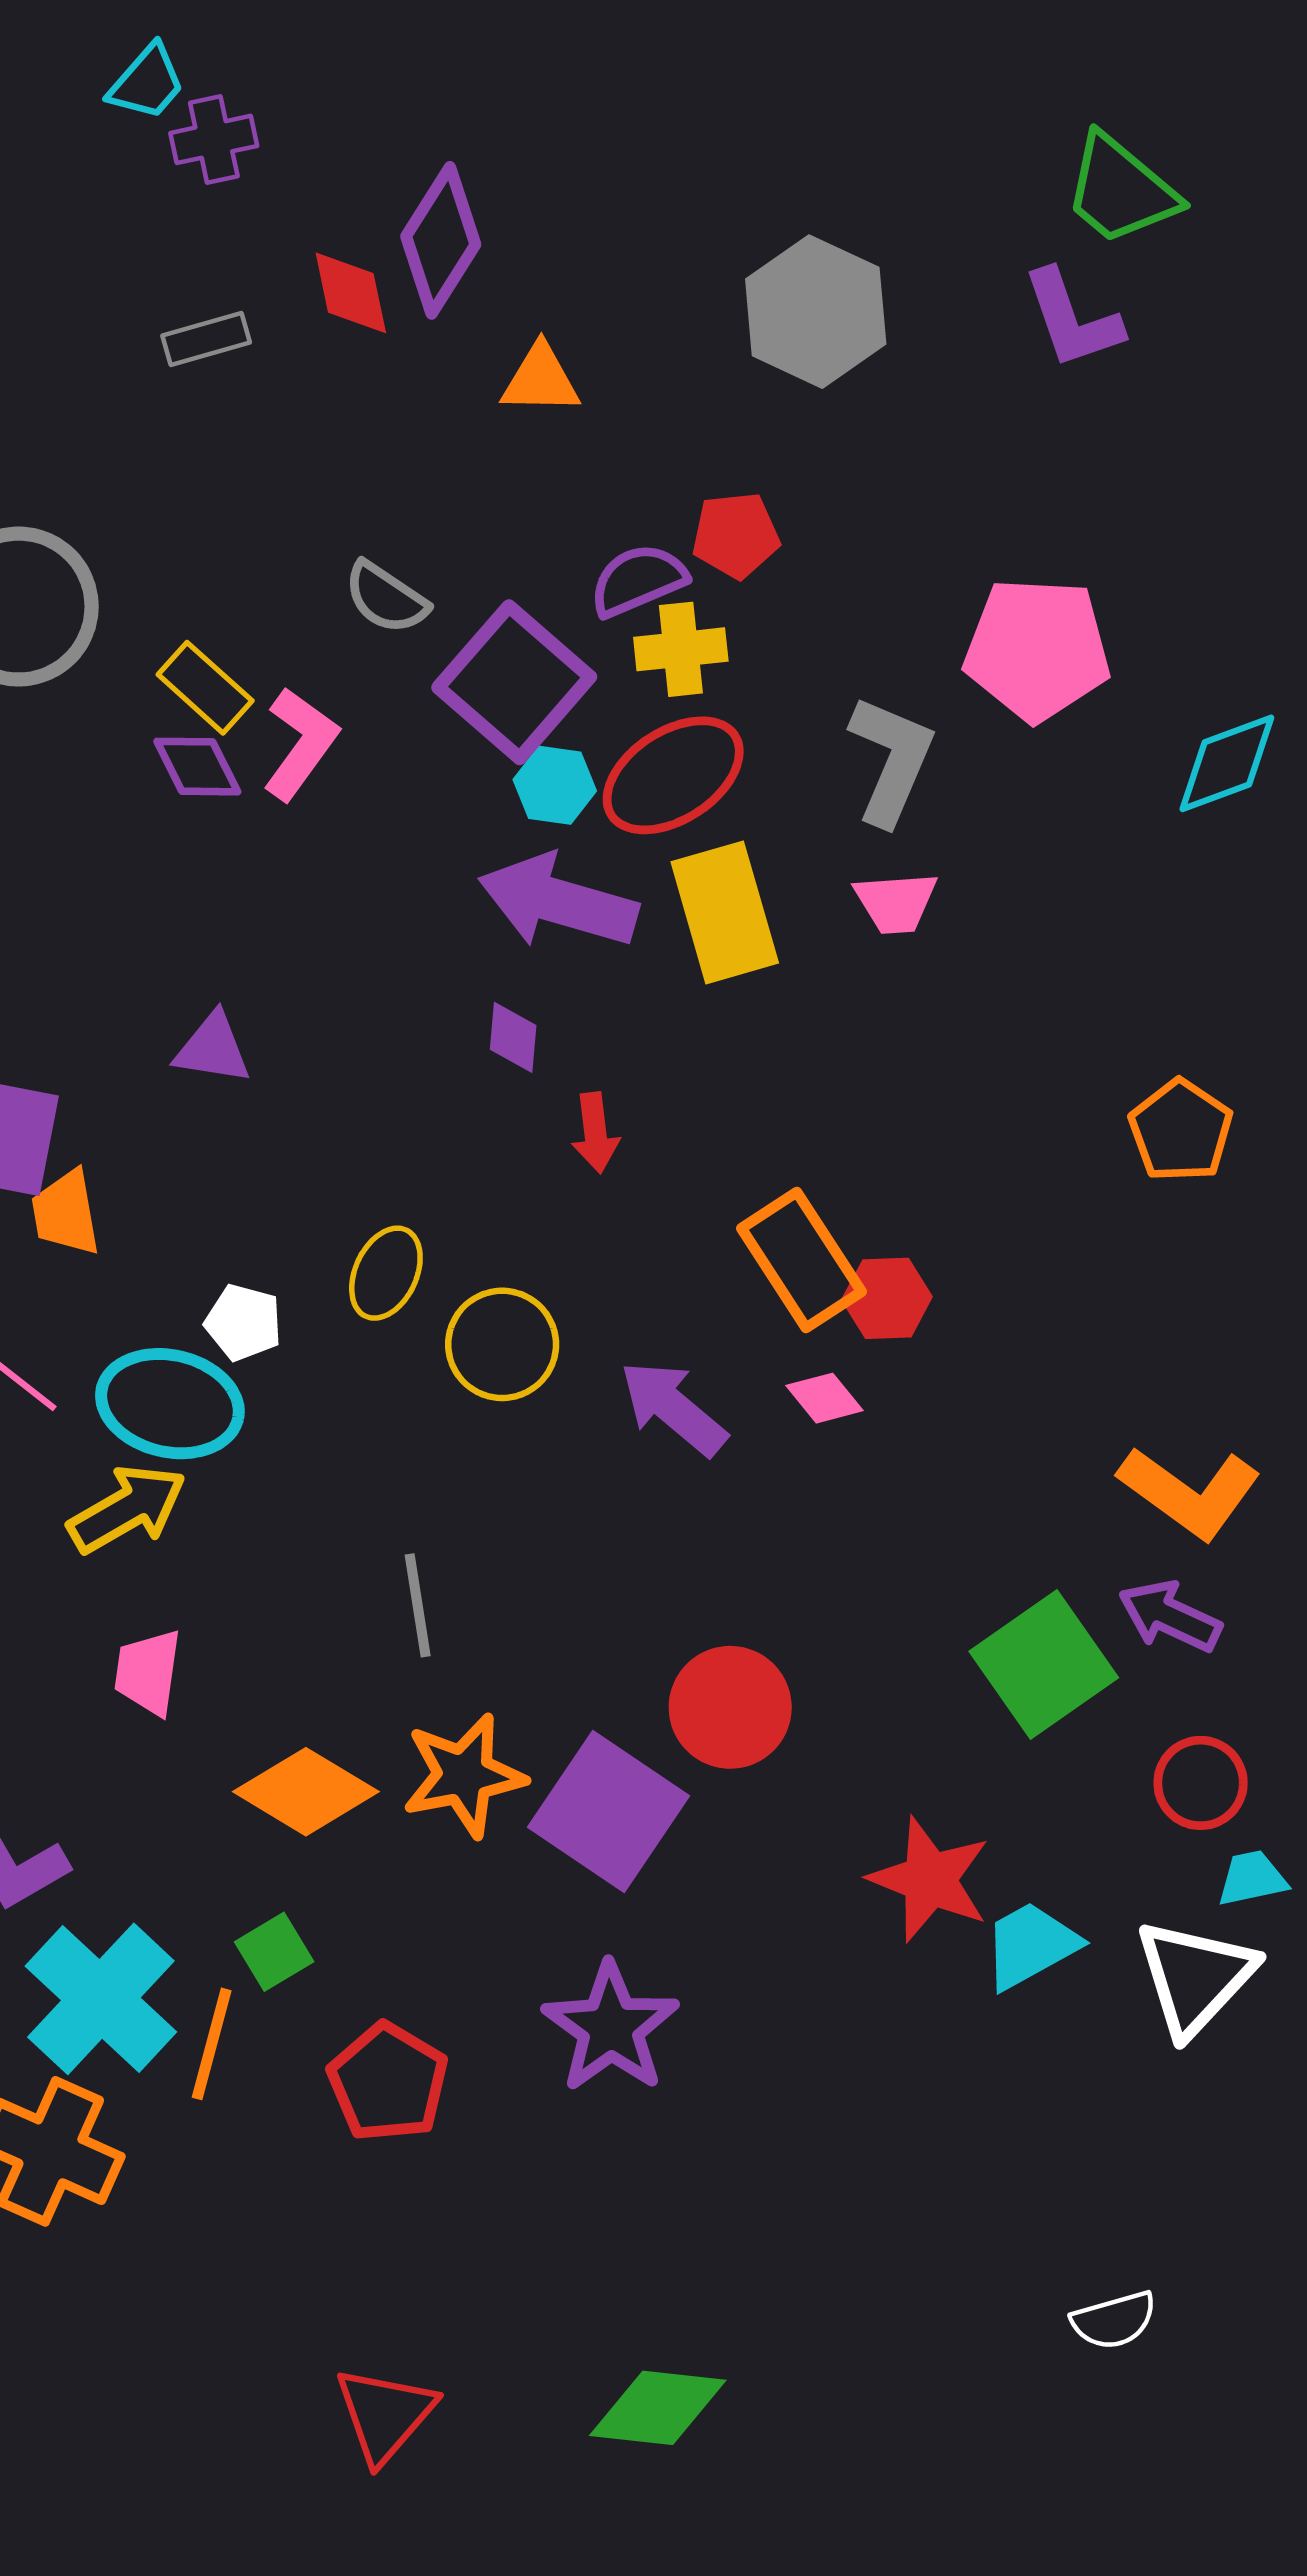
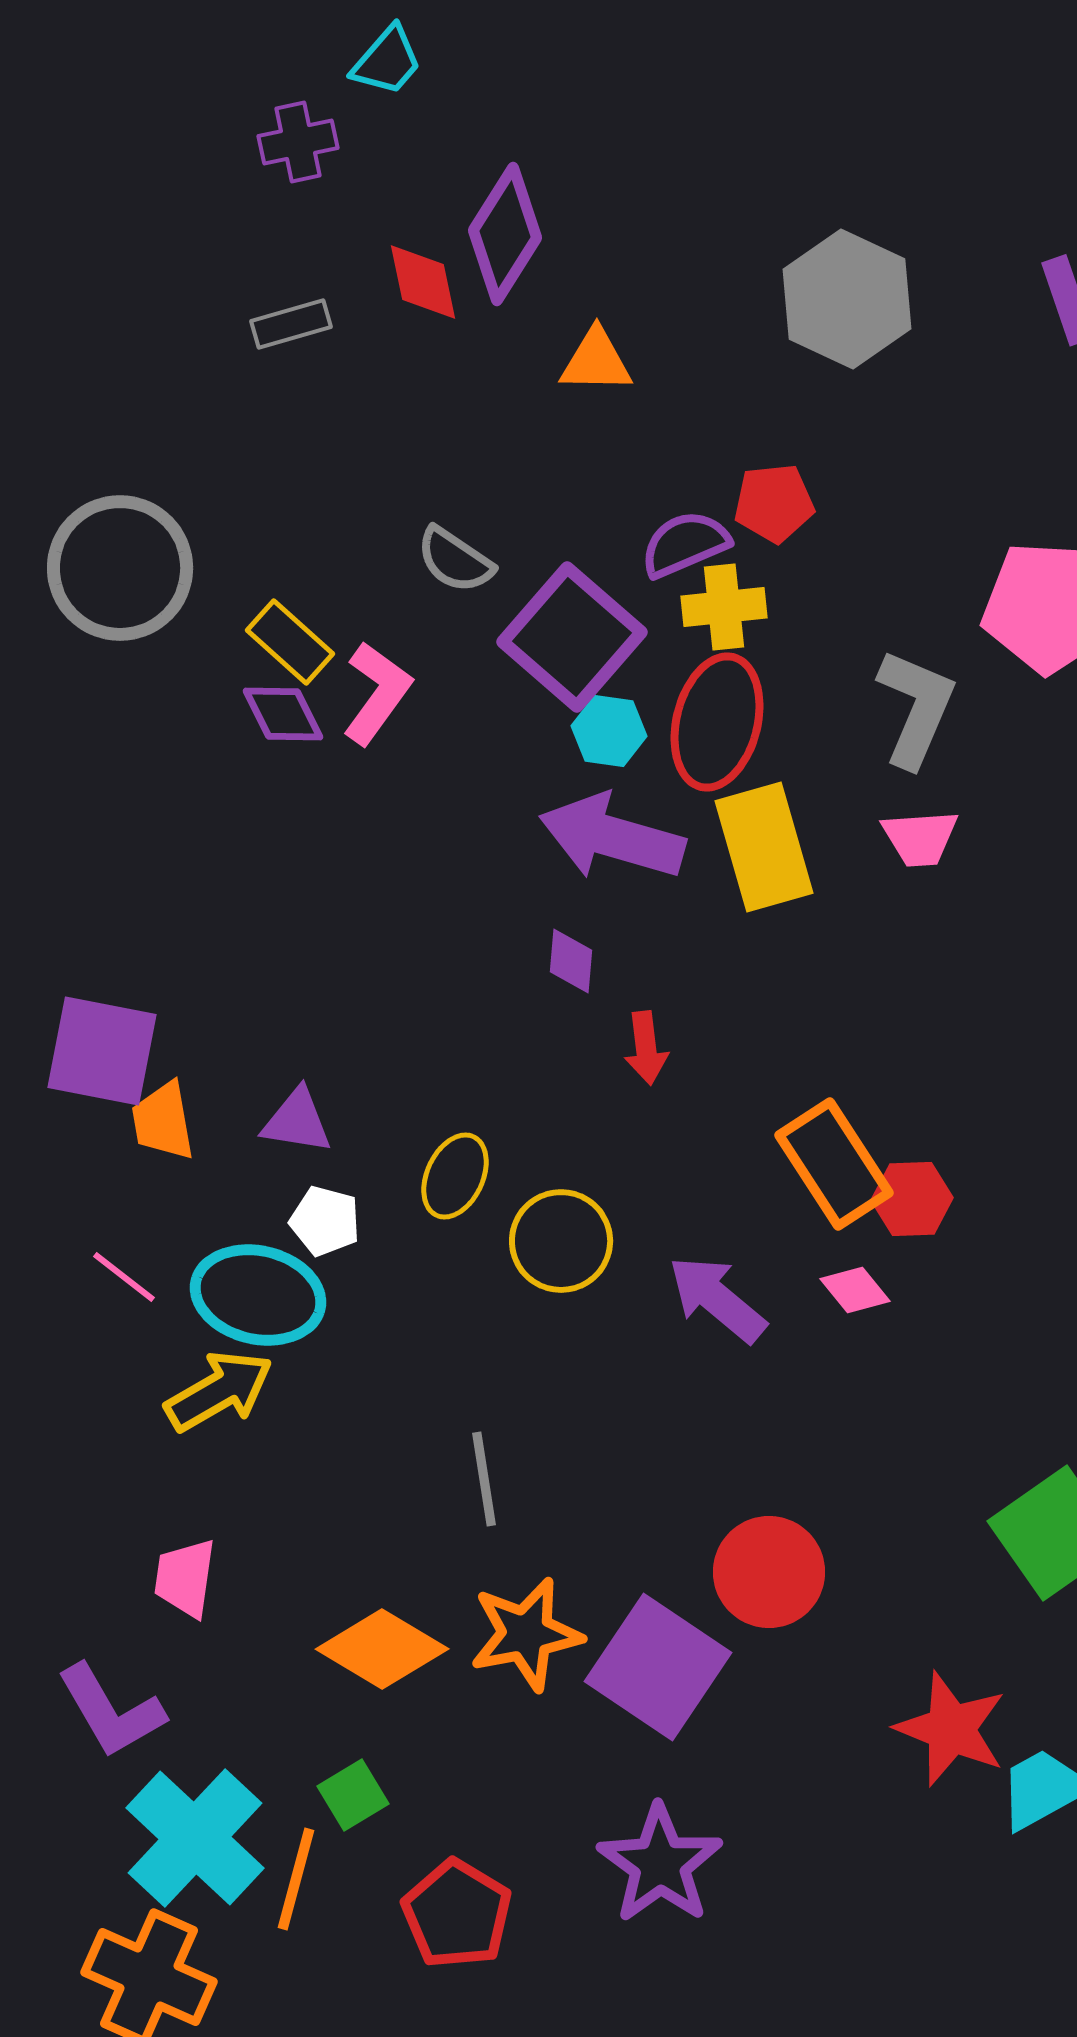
cyan trapezoid: (147, 82) -> (387, 61), moved
red ellipse: (673, 775) -> (717, 722), turned -43
purple triangle: (213, 1048) -> (297, 1121), moved
pink trapezoid: (148, 1672) -> (185, 1578), moved

